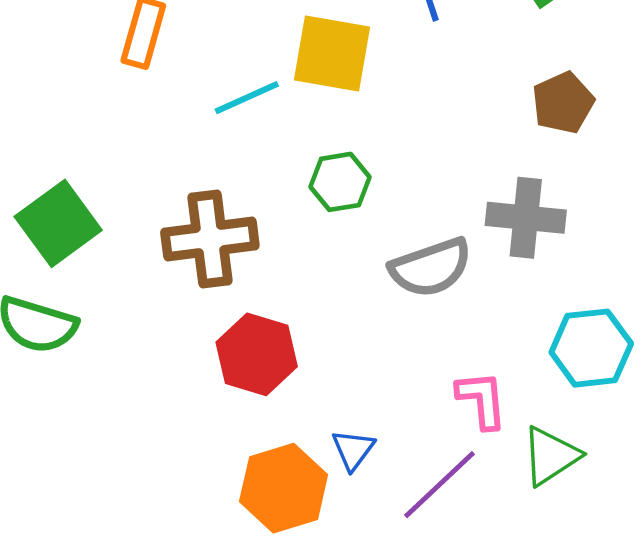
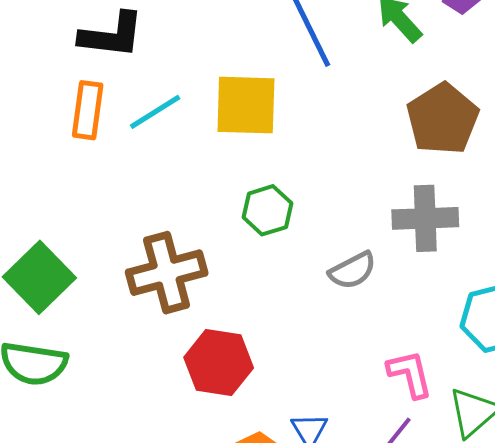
cyan line: (247, 98) -> (155, 112), moved
brown pentagon: (563, 103) -> (443, 119), size x1.4
gray semicircle: (431, 268) -> (352, 271), size x0.7

